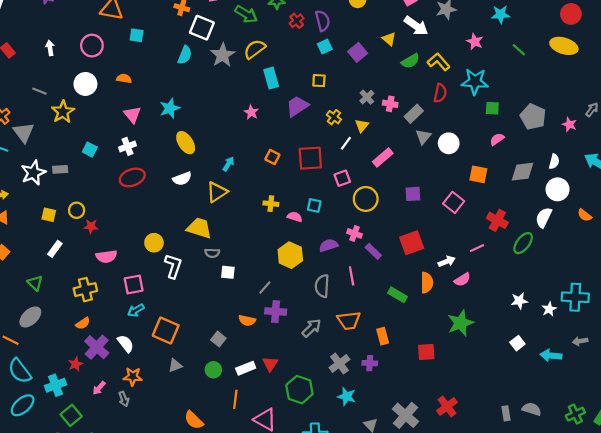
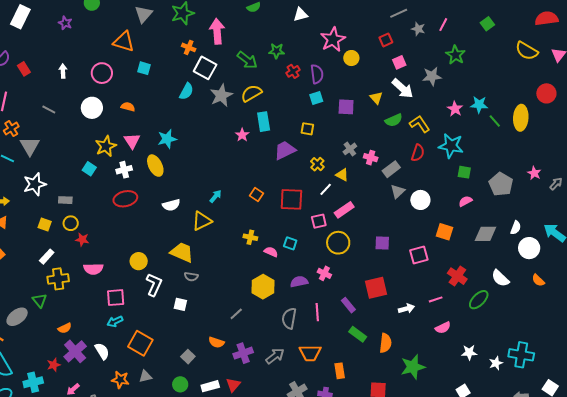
cyan star: (501, 14) -> (479, 105), moved
yellow ellipse: (564, 46) -> (521, 118), moved, turned 70
purple square: (358, 52) -> (346, 107), turned 36
yellow star: (63, 112) -> (106, 146), moved
pink star: (251, 112) -> (242, 135), moved
pink star: (569, 124) -> (534, 173), moved
yellow triangle: (362, 126) -> (342, 175), turned -48
yellow ellipse: (186, 143) -> (155, 166), moved
pink rectangle: (383, 157) -> (344, 210), moved
gray rectangle: (60, 169) -> (65, 200), moved
white circle: (558, 189) -> (529, 248), moved
pink square: (454, 202) -> (419, 255), turned 30
white semicircle: (544, 218) -> (500, 278), turned -78
purple rectangle: (373, 251) -> (348, 305), moved
white square: (228, 272) -> (180, 304), moved
pink semicircle: (462, 280) -> (443, 328), moved
green triangle: (35, 283) -> (39, 300), moved
orange semicircle: (427, 283) -> (385, 343), moved
yellow cross: (85, 290) -> (58, 279), moved
purple cross: (276, 312) -> (243, 353), moved, turned -30
orange star: (133, 377) -> (120, 380), moved

